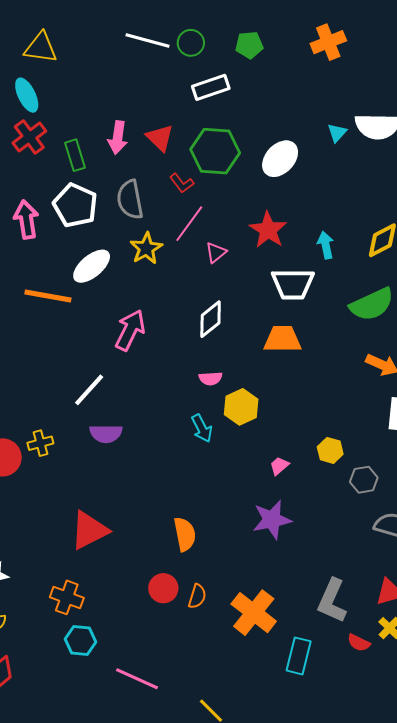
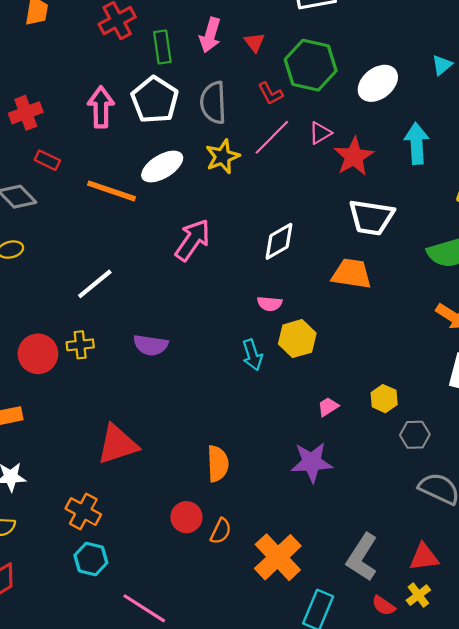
red triangle: (160, 138) -> (255, 42), size x0.7
cyan arrow: (326, 245) -> (417, 143), moved, size x1.4
pink triangle: (216, 252) -> (320, 133), moved
white line: (89, 390) -> (95, 284), moved

